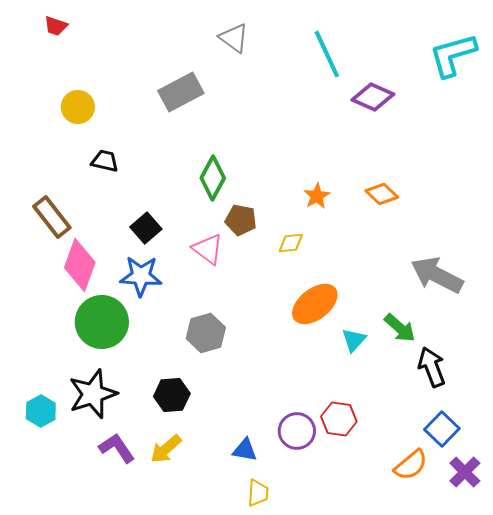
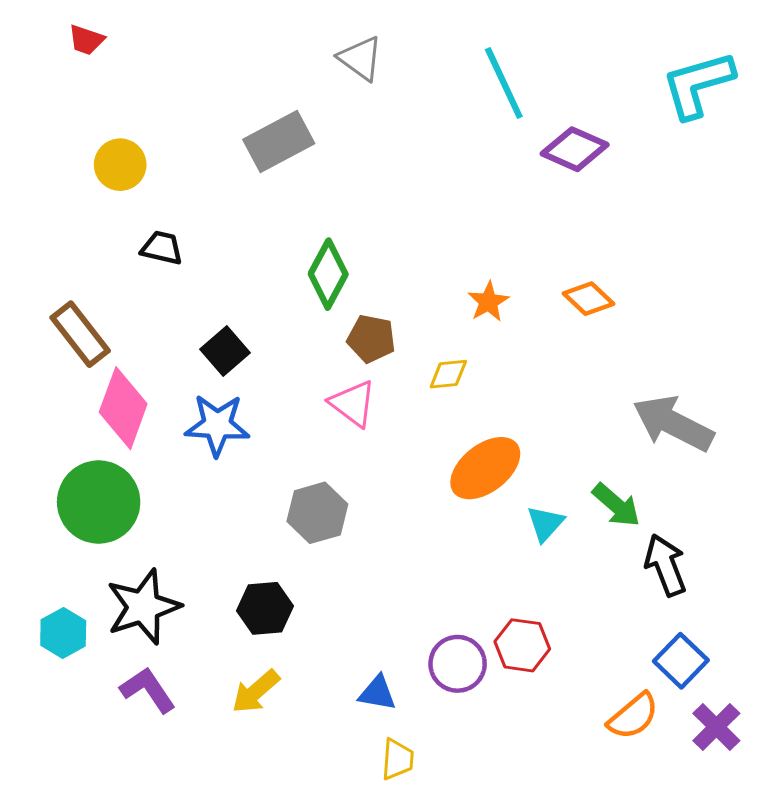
pink triangle: (208, 249) -> (353, 403), moved
green circle: (102, 322) -> (99, 502), moved
purple L-shape: (117, 448) -> (148, 690), moved

